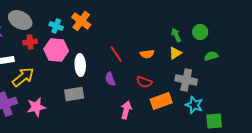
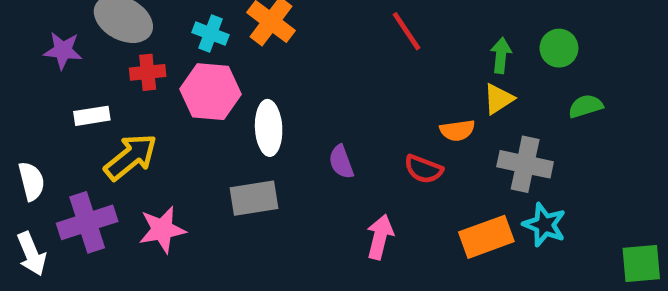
green arrow: (176, 35) -> (501, 55), turned 32
red line: (116, 54) -> (407, 31), moved
orange semicircle: (147, 54) -> (457, 130), moved
orange rectangle: (161, 101) -> (486, 237), moved
green square: (214, 121) -> (641, 263), moved

